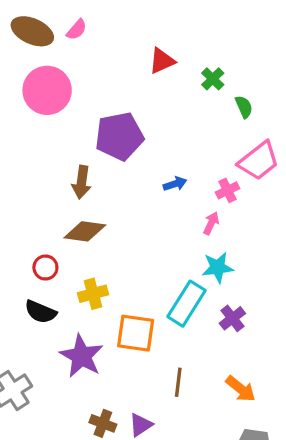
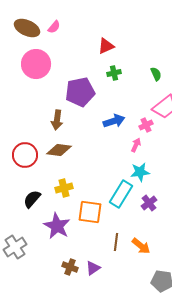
green cross: (213, 79) -> (114, 73), moved, turned 32
blue arrow: (175, 184) -> (114, 121), size x1.5
red circle: (45, 267) -> (25, 155), moved, size x1.6
black semicircle: (41, 312) -> (32, 199), turned 108
orange arrow: (241, 389) -> (141, 246), moved

